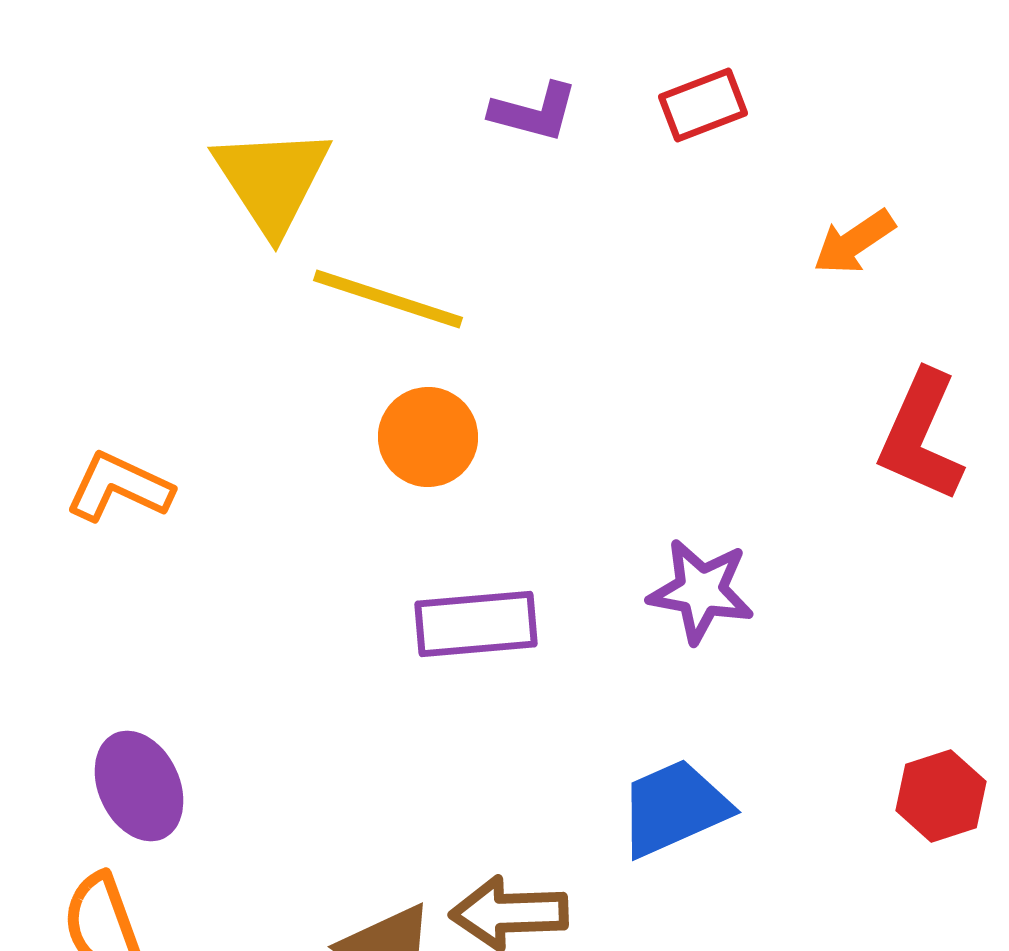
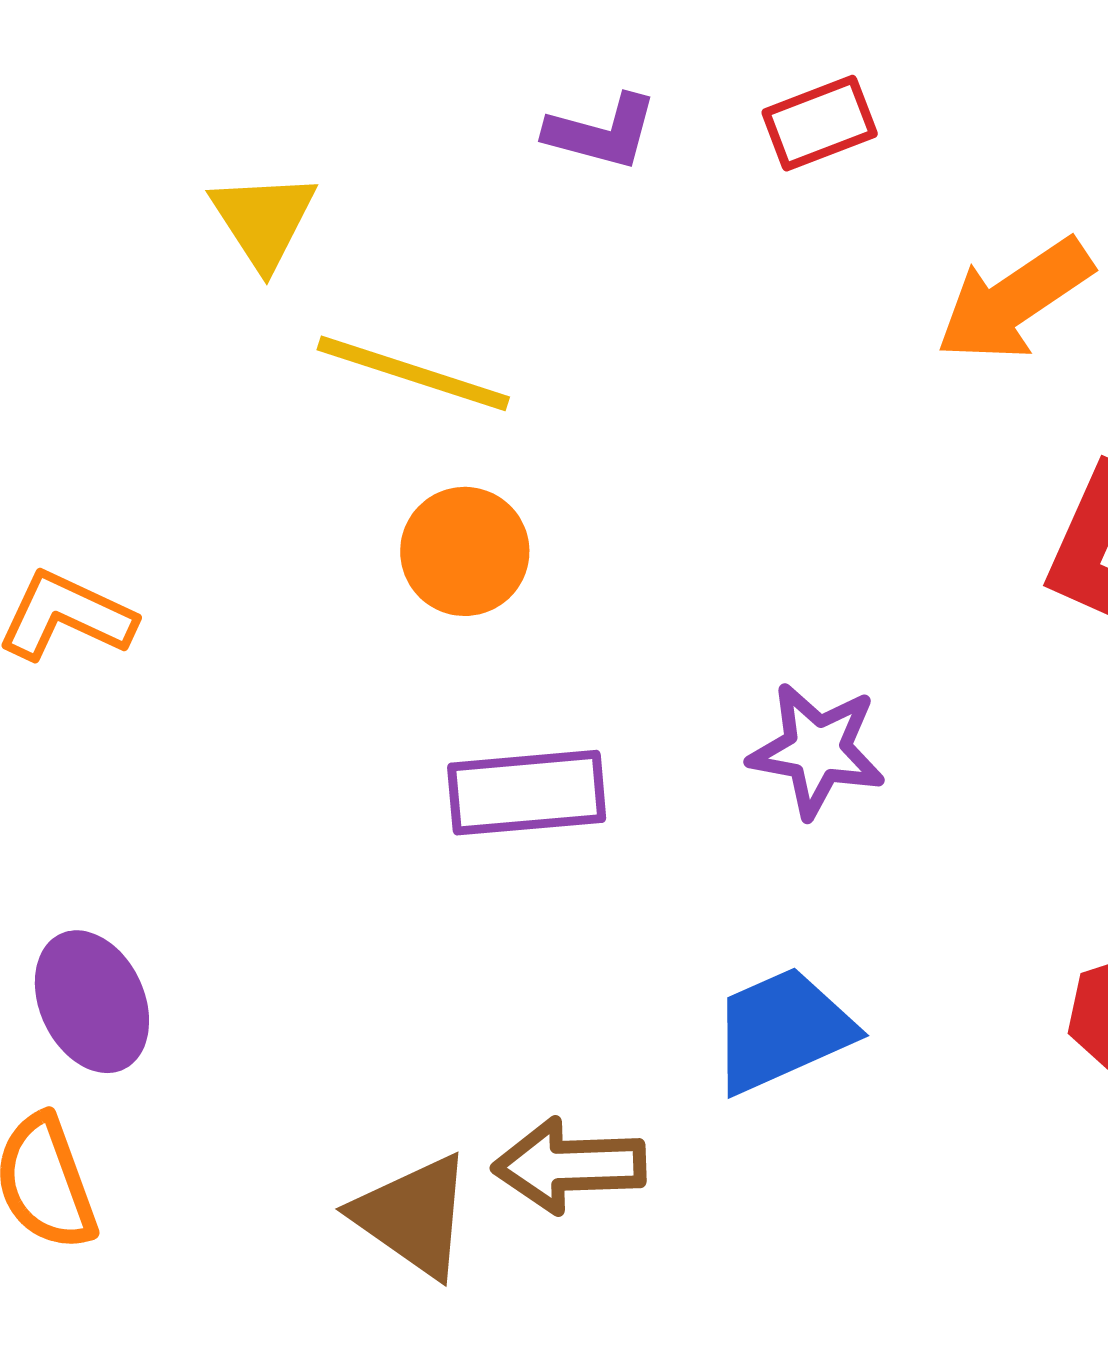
yellow triangle: (272, 180) -> (264, 220), size x0.7
orange arrow: (854, 242) -> (1014, 300), size x1.5

